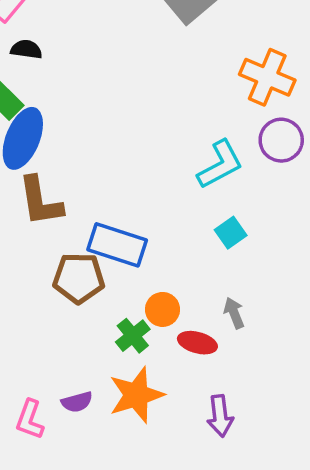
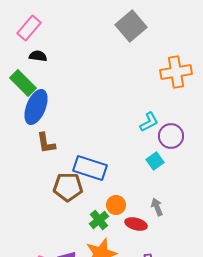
orange cross: (267, 77) -> (176, 72), turned -32
purple circle: (281, 140) -> (171, 136), moved
cyan L-shape: (220, 165) -> (149, 122), size x0.7
brown L-shape: (40, 201) -> (46, 143), size x0.7

